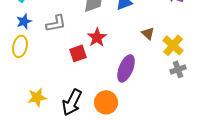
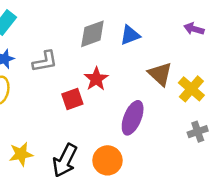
brown triangle: (148, 33) -> (160, 74), size x1.5
gray cross: (178, 69) -> (198, 132), moved

